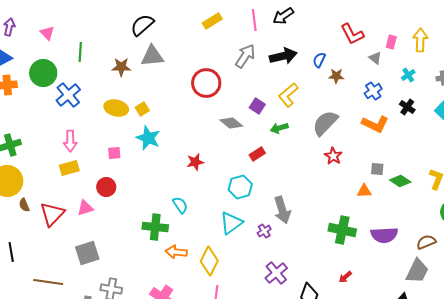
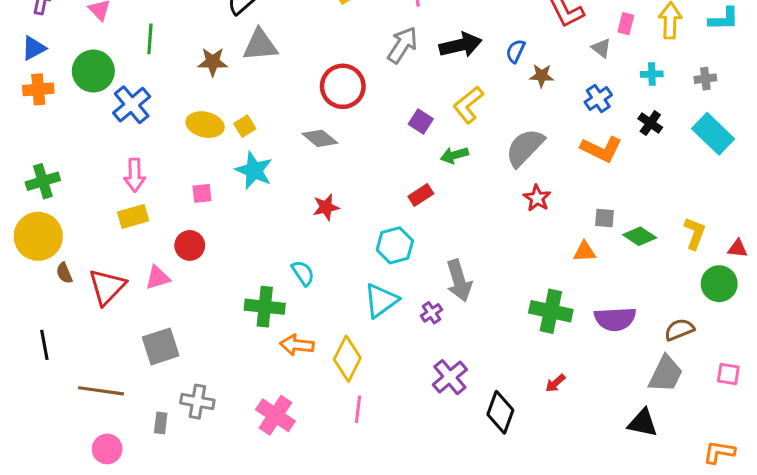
cyan cross: (408, 75) -> (652, 74), turned 32
gray diamond: (231, 123) -> (320, 138), moved

